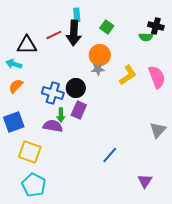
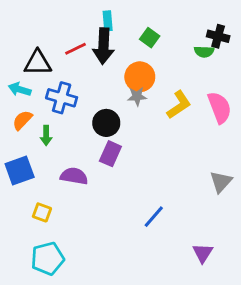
blue cross: (53, 93) -> (62, 98), moved
green arrow: (61, 115) -> (46, 136), moved
yellow square: (30, 152) -> (42, 212), size x0.6
cyan pentagon: (34, 185) -> (48, 259), turned 30

